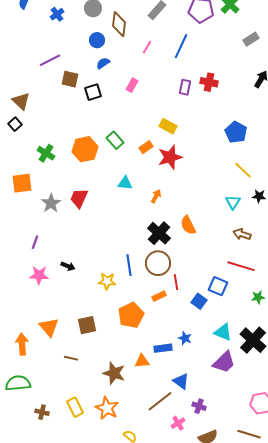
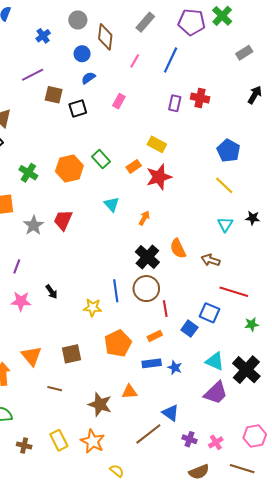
blue cross: (57, 14) -> (43, 36), moved
yellow line: (243, 170) -> (224, 185), moved
cyan triangle: (125, 183) -> (112, 204), turned 42
brown arrow: (242, 234) -> (211, 260), moved
black arrow: (68, 266) -> (52, 292), turned 32
orange rectangle: (159, 296) -> (155, 336), moved
blue rectangle: (163, 348) -> (152, 363), moved
pink cross: (178, 423) -> (216, 442), moved

